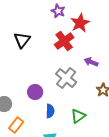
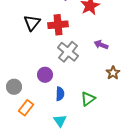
red cross: (64, 41) -> (58, 25), moved, turned 30
gray cross: (66, 78) -> (68, 52), moved

